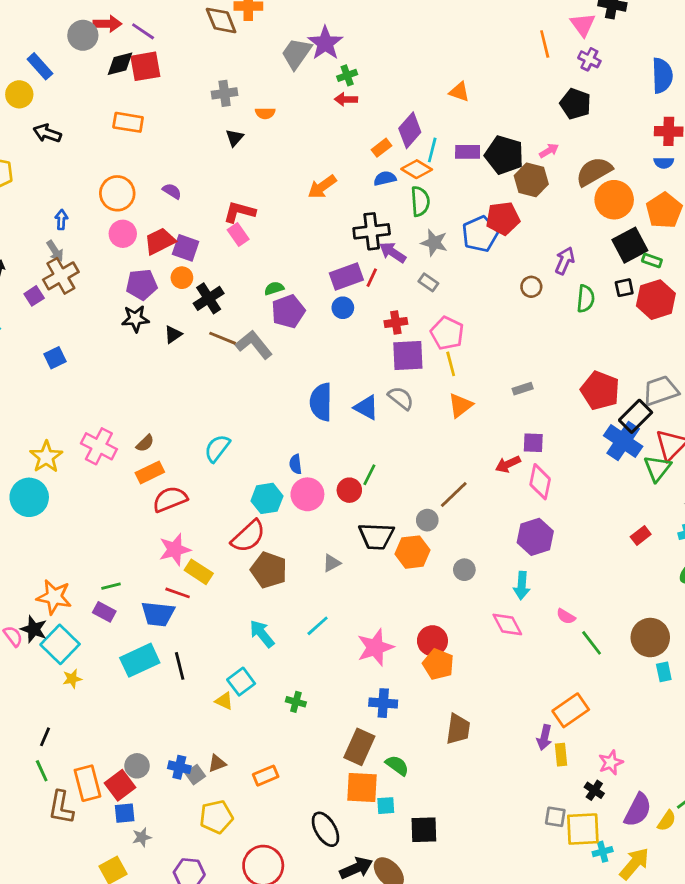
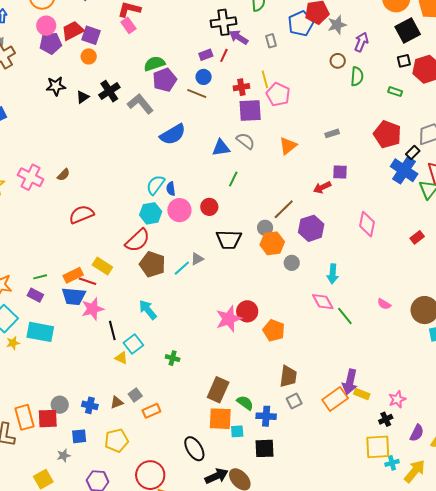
gray star: (434, 243) -> (337, 25), moved, turned -30
green rectangle: (652, 260) -> (395, 92), moved
purple rectangle: (346, 277) -> (206, 55), size x0.6
gray rectangle: (428, 282) -> (271, 41), moved, turned 40
purple pentagon: (142, 285) -> (51, 43), moved
green semicircle: (274, 288) -> (154, 64), size x1.5
black cross: (209, 298) -> (109, 91), moved
green semicircle: (586, 299) -> (357, 76), moved
brown line: (223, 338) -> (197, 93), moved
yellow line: (451, 364) -> (265, 79), moved
blue semicircle: (321, 402) -> (173, 134), moved, turned -120
blue triangle: (366, 407) -> (221, 148), turned -36
black rectangle: (636, 416) -> (413, 152), size x0.6
cyan semicircle: (217, 448) -> (155, 185), moved
orange rectangle: (150, 472) -> (73, 275), moved
green line: (369, 475) -> (233, 179), moved
pink diamond: (540, 482) -> (367, 224), moved
purple hexagon: (535, 537) -> (311, 228), moved
pink star: (175, 550) -> (93, 309), moved
orange hexagon: (413, 552) -> (272, 243), moved
pink semicircle: (566, 616) -> (384, 304), moved
cyan line: (318, 626) -> (182, 268), moved
red circle: (432, 641) -> (247, 311), moved
green line: (592, 643) -> (345, 316), moved
cyan rectangle: (140, 660) -> (40, 332), moved, turned 36
black line: (180, 666) -> (112, 330), moved
blue cross: (383, 703) -> (266, 416), moved
orange rectangle: (571, 710) -> (335, 399), moved
purple arrow: (544, 737) -> (350, 382), size x1.4
yellow rectangle: (561, 755) -> (362, 394), turned -63
gray square: (195, 775) -> (135, 395), moved
red square: (120, 785) -> (48, 419), turned 35
black cross: (594, 790) -> (386, 419), turned 32
purple semicircle: (638, 810) -> (417, 433), size x0.7
blue square: (125, 813) -> (79, 436), moved
gray square: (555, 817) -> (294, 401), moved, turned -35

